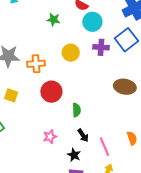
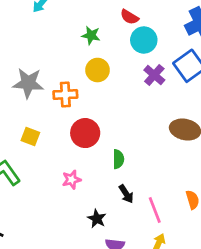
purple cross: (101, 47) -> (154, 75), turned 35
yellow circle: (71, 53) -> (98, 70), moved
pink star: (50, 137) -> (72, 180), moved
black star: (74, 155) -> (97, 219), moved

